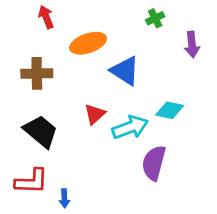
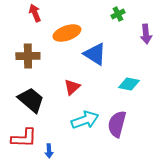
cyan arrow: (130, 127) -> (85, 120), moved

